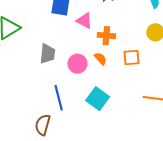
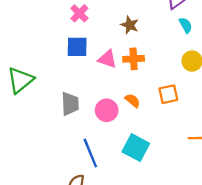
orange cross: (106, 36) -> (134, 59), moved

